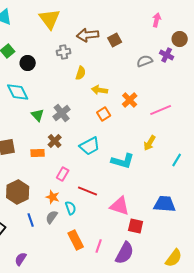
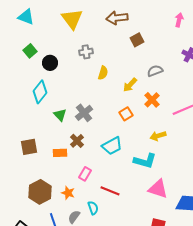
brown arrow: (88, 35) -> (117, 18), moved
gray semicircle: (145, 61) -> (155, 71), moved
yellow arrow: (100, 90) -> (130, 85), moved, turned -56
cyan diamond: (18, 92) -> (40, 92), turned 65
yellow arrow: (150, 143) -> (158, 136), moved, turned 42
orange star: (53, 197) -> (68, 193), moved
pink triangle: (120, 206) -> (158, 189), moved

